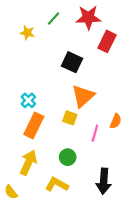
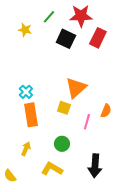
black square: (72, 62) -> (66, 39), moved
orange rectangle: (34, 125) -> (31, 115), turned -35
yellow arrow: (28, 163) -> (26, 149), size x0.6

